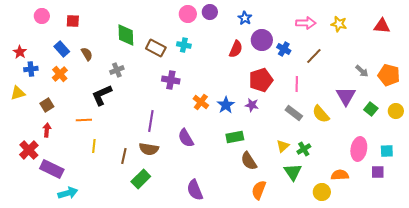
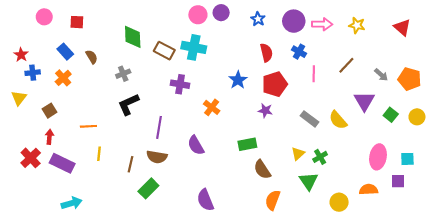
red triangle: (382, 26) -> (402, 27), turned 36
purple circle: (262, 40) -> (294, 21), moved
cyan cross: (184, 45) -> (194, 47), size x1.6
red semicircle: (236, 49) -> (266, 53), moved, turned -36
brown line: (314, 56) -> (346, 65), moved
pink line: (297, 84) -> (314, 74), moved
yellow triangle: (18, 93) -> (19, 98), turned -35
black L-shape: (102, 95) -> (128, 104), moved
blue star: (226, 105) -> (238, 80), moved
purple rectangle: (52, 169) -> (62, 163), moved
orange semicircle: (340, 175) -> (369, 190), moved

